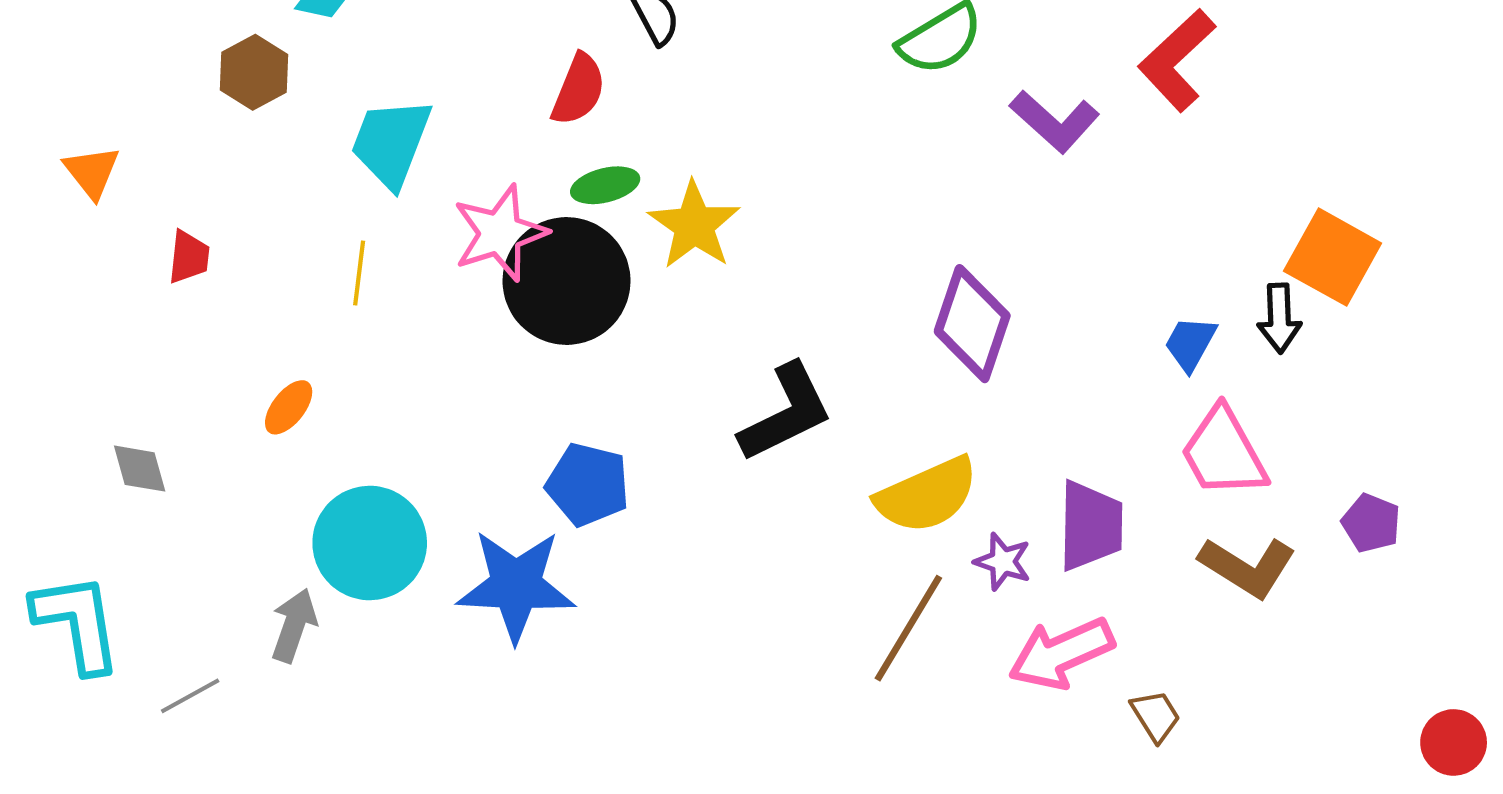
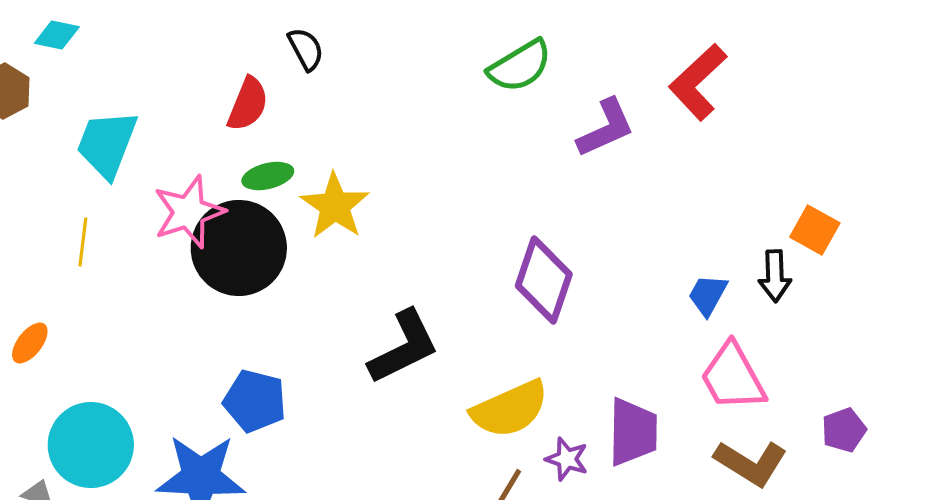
purple L-shape: (1055, 121) -> (606, 128), turned -66
orange square: (1333, 257) -> (815, 230), size x0.7
purple pentagon: (1371, 523) -> (844, 430), turned 30

